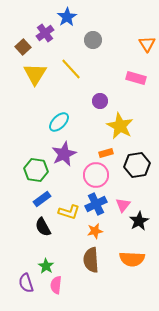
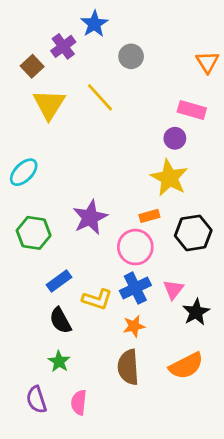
purple circle: (100, 101) -> (175, 138), moved
cyan ellipse: (59, 122) -> (24, 172), moved
green hexagon: (36, 170) -> (34, 233), moved
orange semicircle: (132, 259) -> (186, 366), turned -30
green star: (46, 266) -> (59, 361), moved

